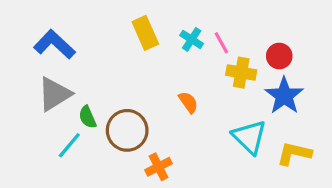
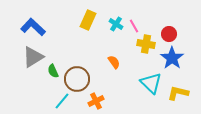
yellow rectangle: (145, 33) -> (88, 20), turned 48
cyan line: (69, 145) -> (62, 101), moved

